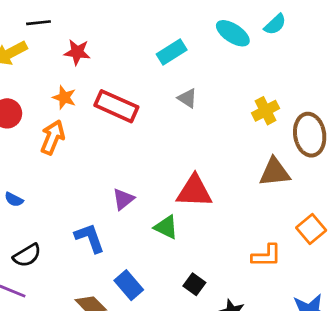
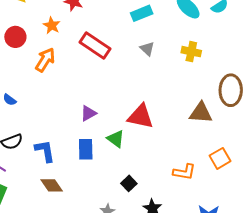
orange star: (64, 97) -> (52, 25), moved
yellow cross: (266, 111) -> (191, 52), moved, turned 30
blue L-shape: (90, 238) -> (45, 151), moved
blue rectangle: (129, 285) -> (86, 149), moved, turned 30

